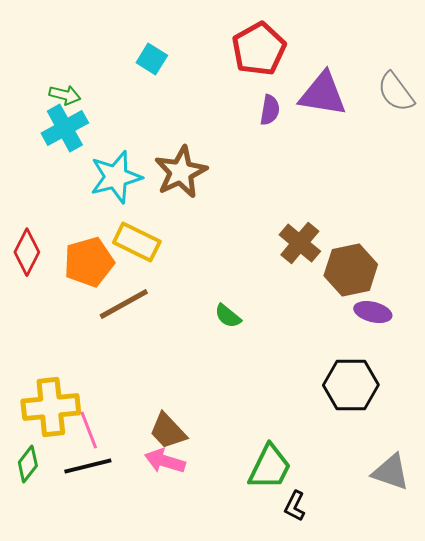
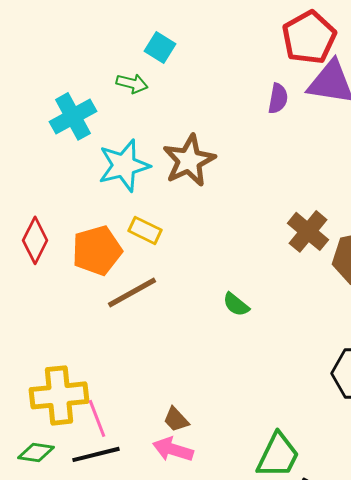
red pentagon: (259, 49) -> (309, 37), moved
green arrow: (65, 95) -> (132, 83), moved
yellow rectangle: (137, 242) -> (145, 230), size x0.7
brown trapezoid: (168, 431) -> (176, 419), size x0.7
green diamond: (28, 464) -> (36, 452), turned 60

